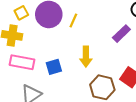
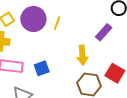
yellow arrow: (86, 57) -> (82, 55), moved

